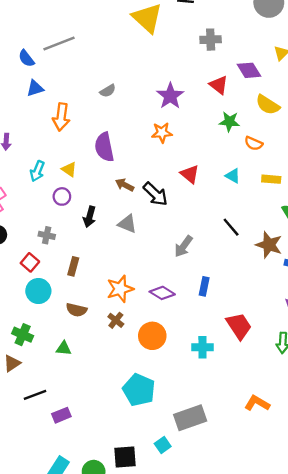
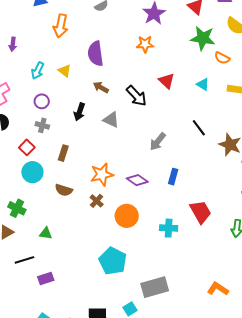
green star: (229, 122) -> (203, 38), size x1.4
brown arrow: (125, 185) -> (101, 87), moved
purple circle: (62, 196) -> (42, 101), moved
green triangle: (64, 348) -> (46, 233), moved
orange L-shape: (257, 403) -> (218, 289), moved

